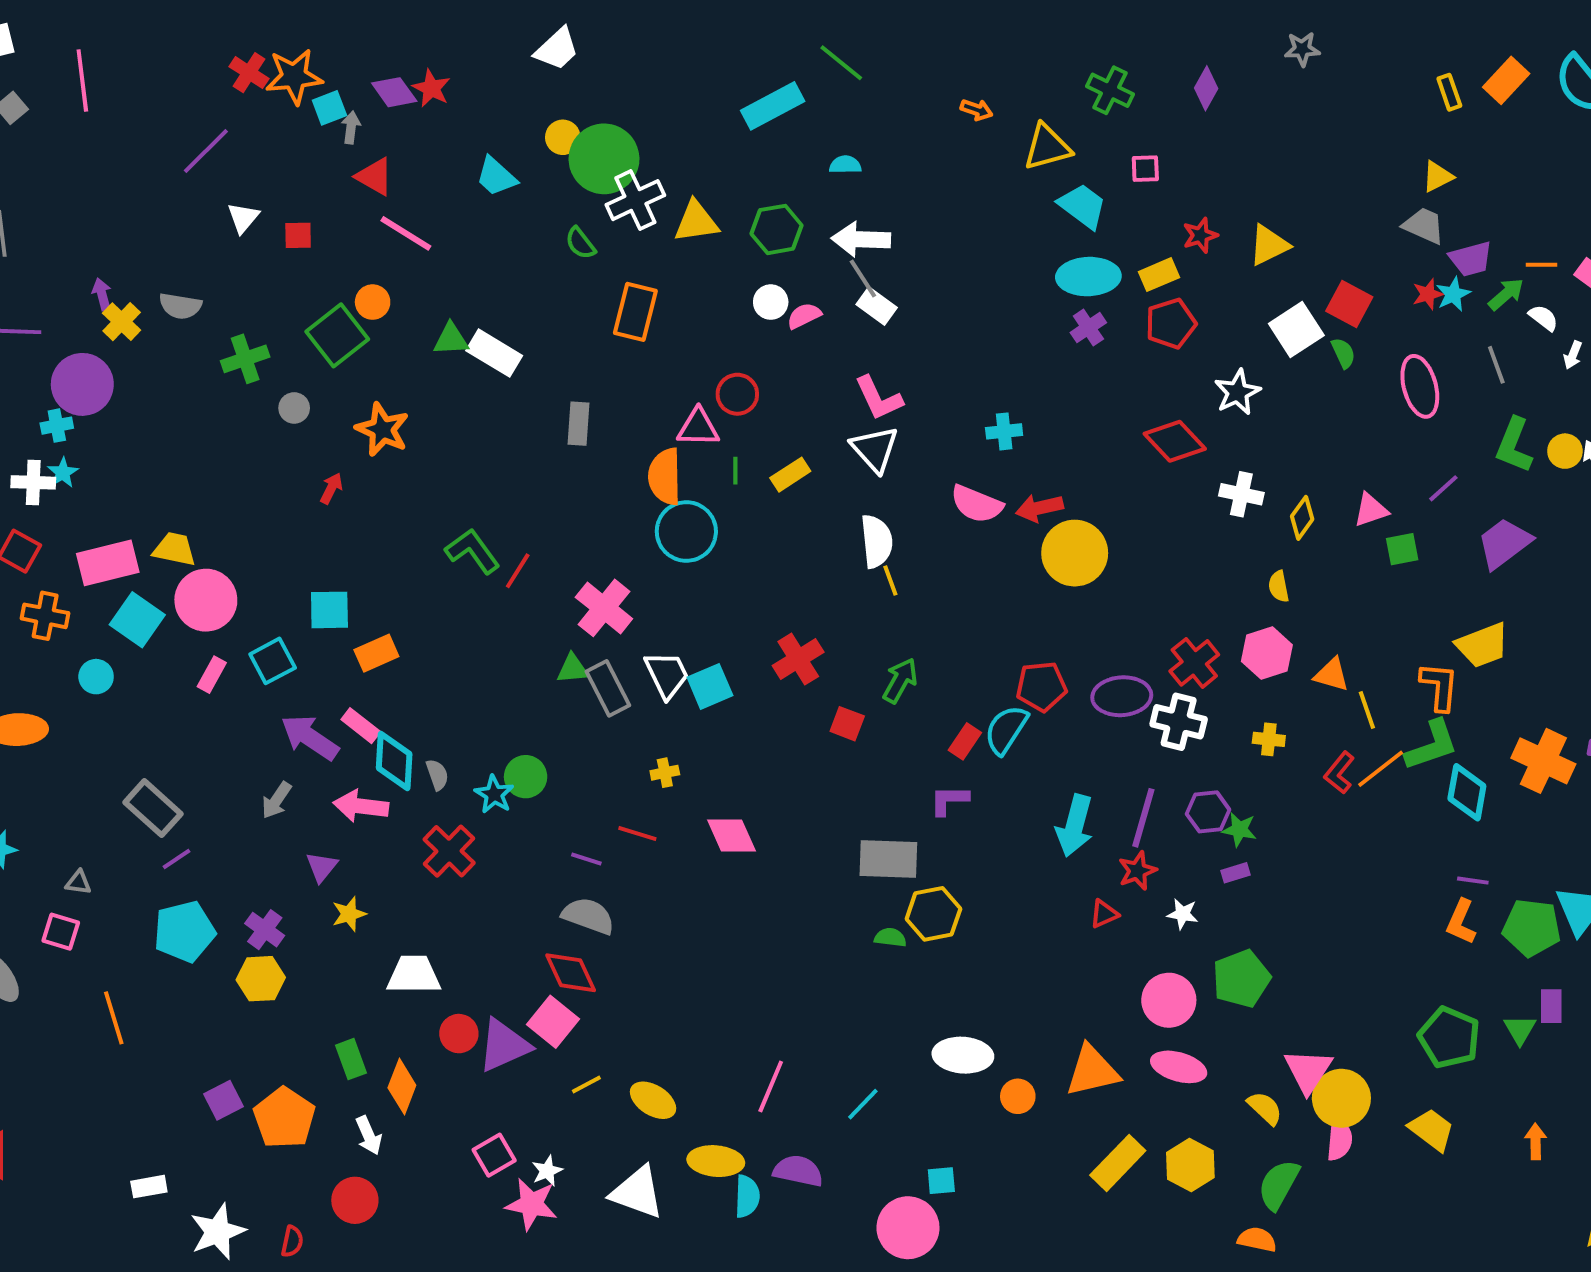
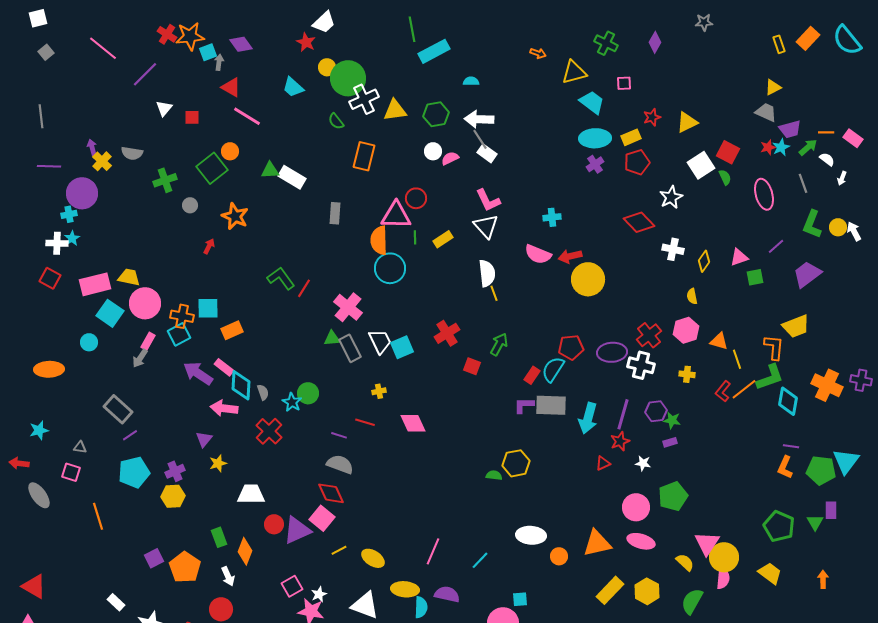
green line: (841, 63) -> (412, 29), moved, turned 40
pink line: (82, 80) -> (103, 48), moved, turned -44
red star: (431, 88) -> (306, 42), moved
pink triangle: (698, 428) -> (396, 215), size x1.4
orange cross: (45, 616) -> (182, 316), moved
gray arrow: (276, 800) -> (140, 358), moved
gray rectangle: (888, 859) -> (551, 405), moved
purple cross: (265, 930) -> (175, 471), turned 30
white rectangle: (149, 1187) -> (116, 602), turned 54

